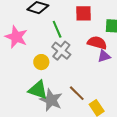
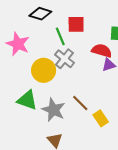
red square: (83, 13) -> (76, 24), moved
yellow circle: (41, 62) -> (44, 70), size x1.5
green triangle: (38, 90) -> (27, 100), moved

